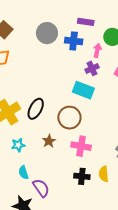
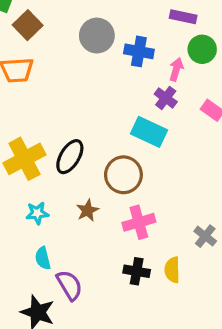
purple rectangle: (86, 22) -> (183, 17), moved
purple cross: (92, 68) -> (166, 98), turned -32
pink cross: (81, 146) -> (139, 222), turned -30

